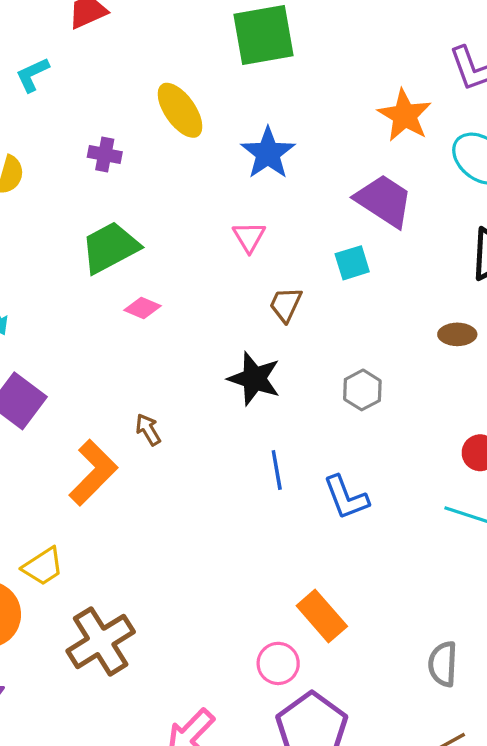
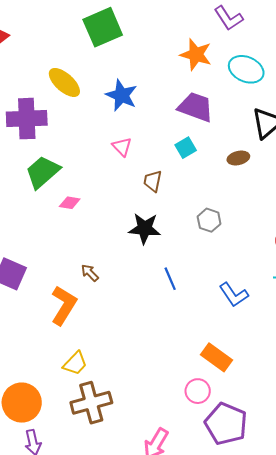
purple cross: (105, 154) -> (27, 119), size x2.0
brown ellipse: (457, 334) -> (238, 158), moved
blue L-shape: (346, 497) -> (234, 295), moved
yellow trapezoid: (43, 566) -> (75, 363), moved
brown cross: (101, 641) -> (91, 403), turned 30

